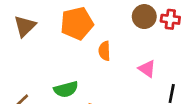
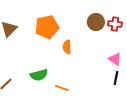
pink triangle: (147, 69) -> (115, 59), moved

